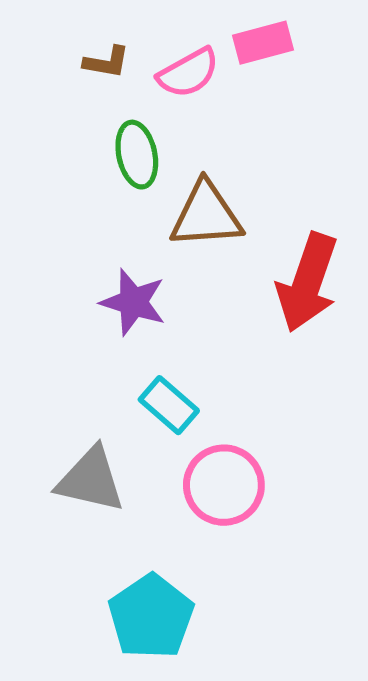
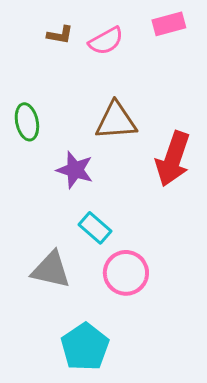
pink rectangle: (263, 43) -> (169, 24), moved
green ellipse: (137, 155) -> (27, 122), moved

